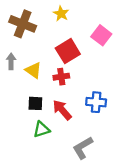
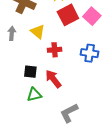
red square: (68, 51) -> (68, 15), moved
yellow triangle: (33, 70) -> (38, 32), moved
blue cross: (96, 102) -> (90, 53), moved

